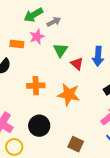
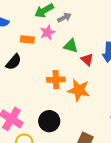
green triangle: (60, 50) -> (71, 46), turned -49
orange cross: (36, 86) -> (56, 80), moved

